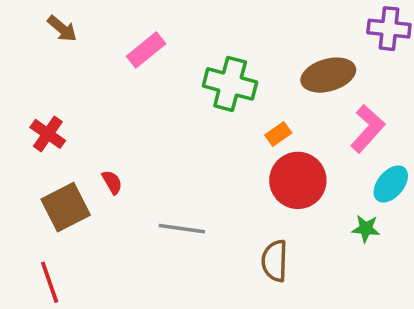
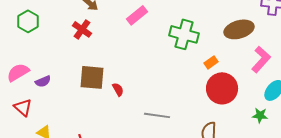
red cross: (48, 134) -> (82, 29), moved
brown square: (66, 207) -> (92, 77), moved, turned 32

